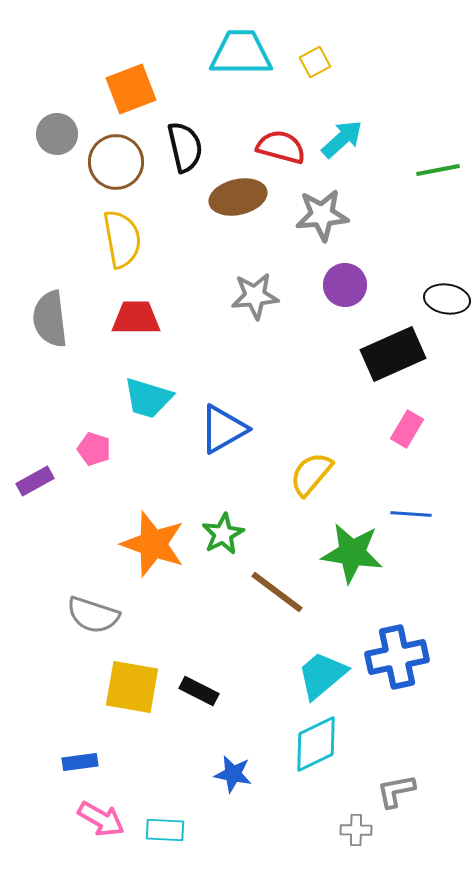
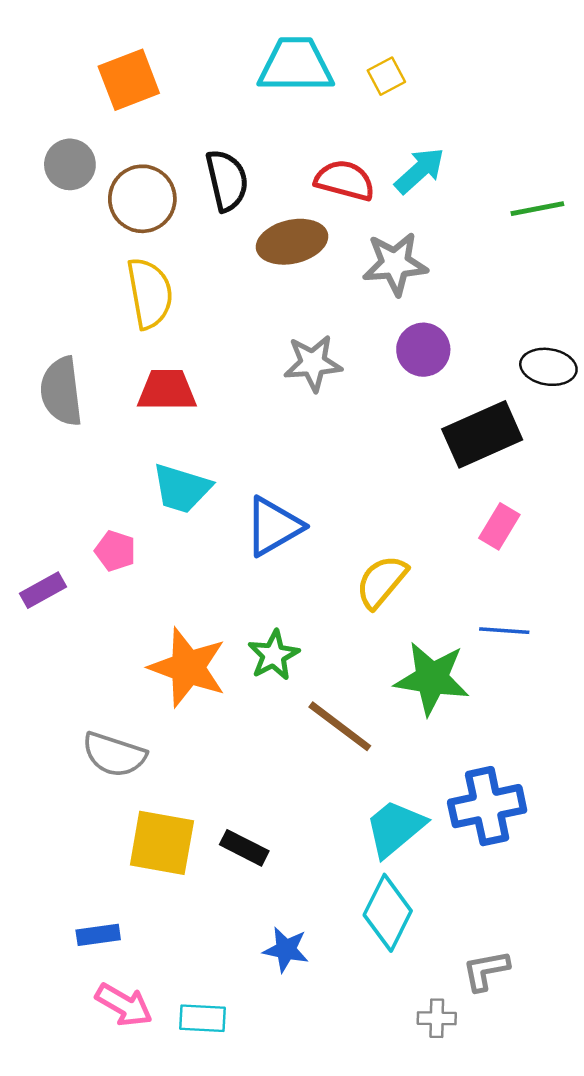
orange square: (131, 89) -> (129, 80), moved
cyan diamond: (316, 744) -> (388, 913), turned -38

